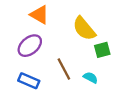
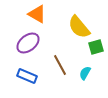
cyan semicircle: (91, 78) -> (85, 73), turned -88

